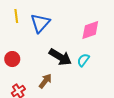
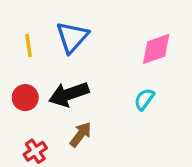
yellow line: (16, 16) -> (29, 46), moved
black arrow: (60, 57) -> (69, 94), moved, turned 130

